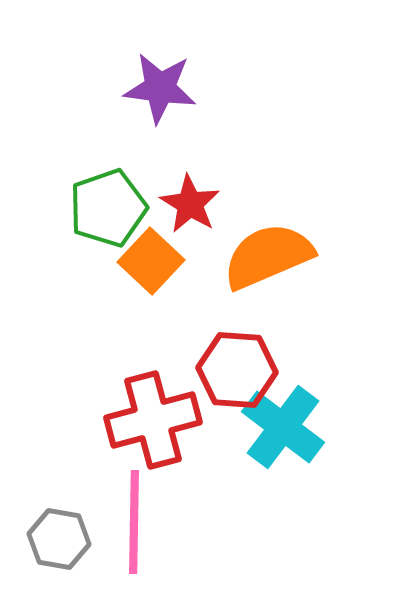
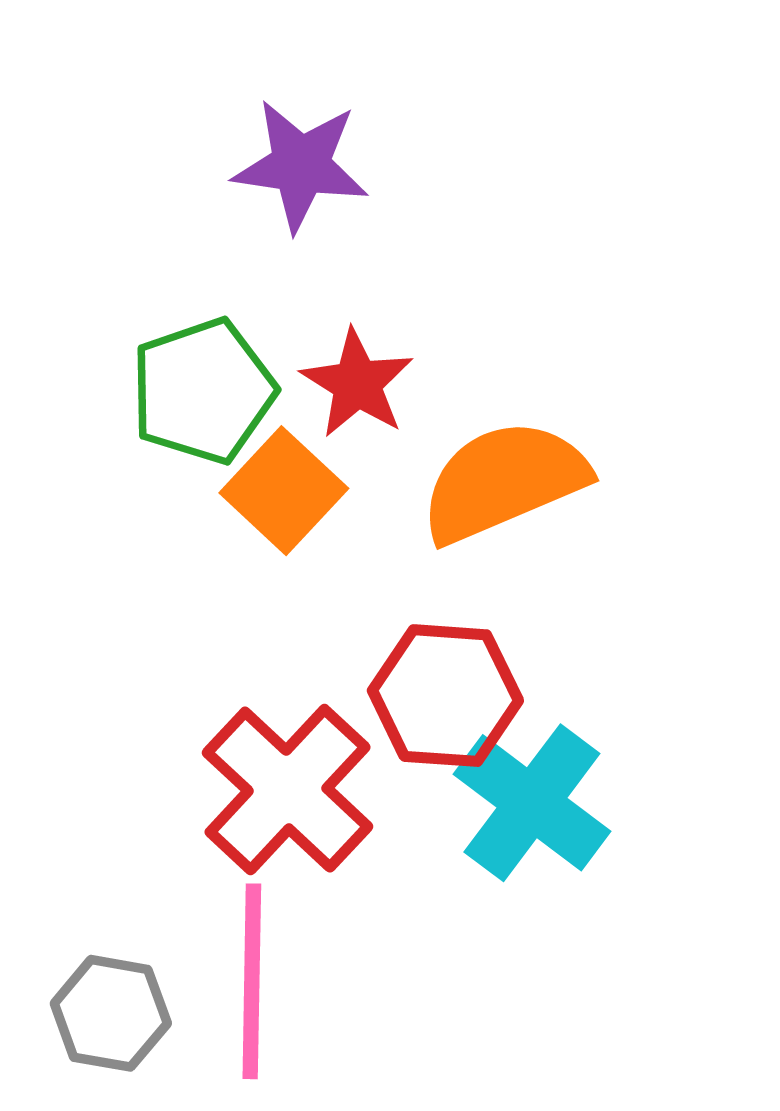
red cross: (153, 420) -> (288, 790), turned -32

